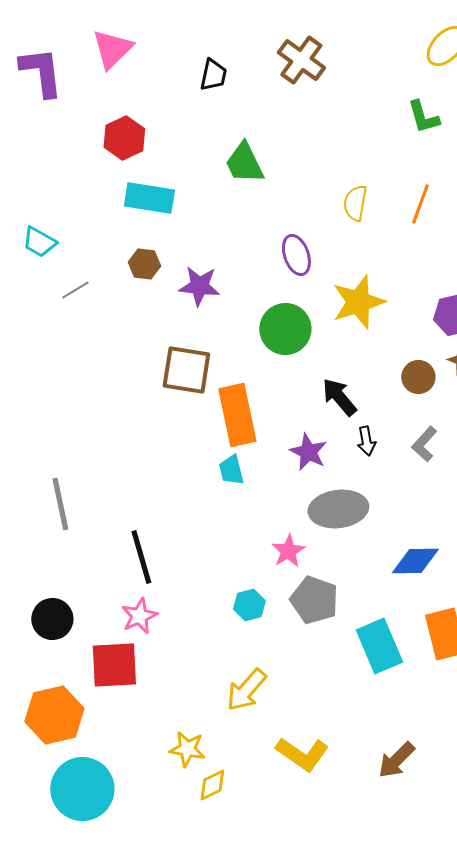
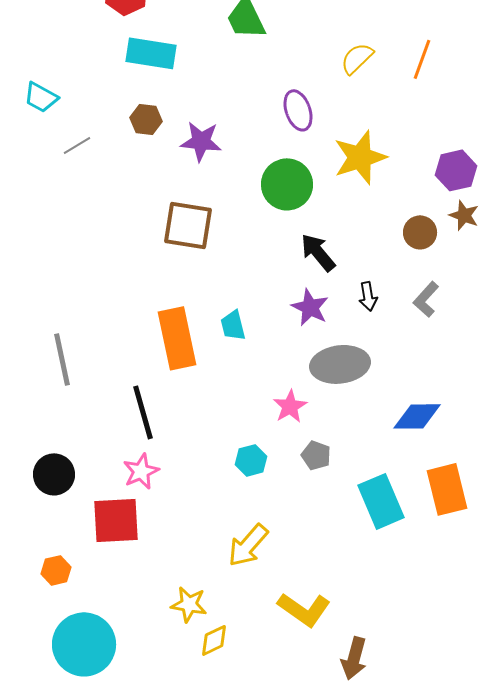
yellow semicircle: (355, 203) -> (357, 58), turned 36
black arrow: (339, 397) -> (318, 252), moved
orange rectangle: (237, 415) -> (177, 338), moved
gray pentagon: (314, 600) -> (316, 455), size x0.6
orange hexagon: (54, 715) -> (56, 570), size x0.5
brown arrow: (396, 760) -> (354, 658), moved, turned -30

